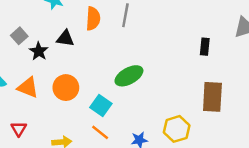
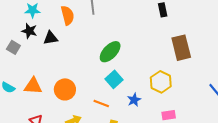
black star: (39, 51) -> (29, 31), moved
orange circle: (66, 88) -> (65, 89), moved
cyan square: (101, 106) -> (114, 79), moved, turned 30

